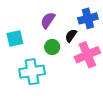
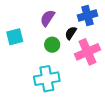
cyan cross: (32, 72) -> (47, 79), moved

